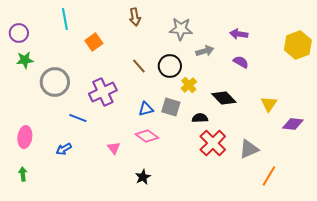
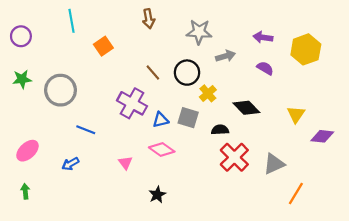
yellow hexagon: (298, 45) -> (306, 49), moved
green star: (25, 60) -> (22, 79), moved
purple cross: (103, 92) -> (132, 103), moved, turned -36
pink ellipse: (25, 137) -> (27, 151), turned 40

